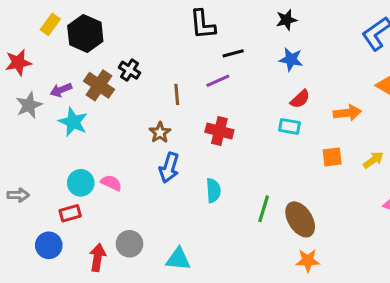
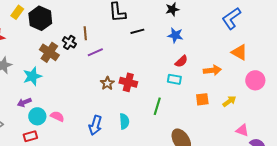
purple line: (218, 81) -> (95, 52), moved
purple arrow: (61, 90) -> (24, 102), moved
brown line: (177, 94) -> (85, 33), moved
cyan star: (73, 122) -> (32, 76), turned 30
brown star: (160, 133) -> (107, 83), moved
blue arrow: (169, 168) -> (95, 125), moved
green line: (264, 209) -> (157, 106), moved

